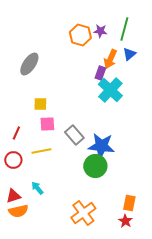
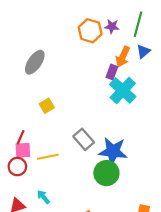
yellow square: (40, 104) -> (47, 106), turned -32
pink square: (47, 124) -> (23, 150), moved

